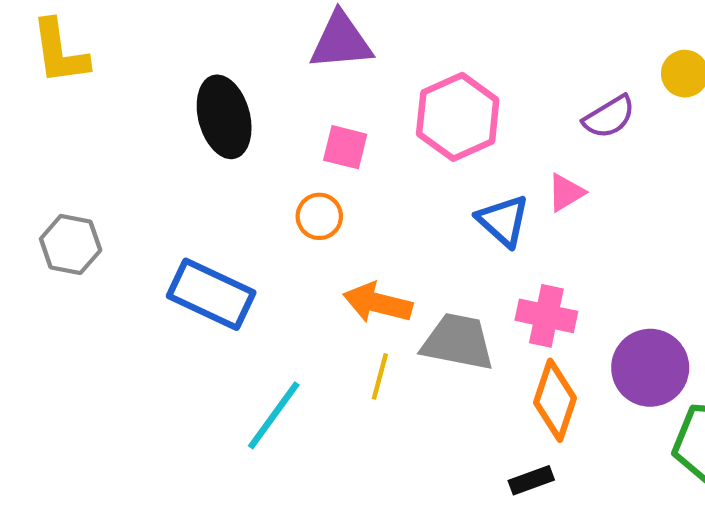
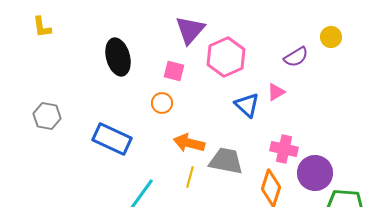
purple triangle: (341, 41) -> (190, 30), moved, turned -44
yellow L-shape: (60, 52) -> (42, 27), size x0.7
pink cross: (546, 316) -> (284, 149), moved

